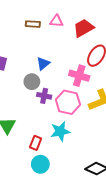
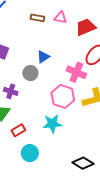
purple cross: (44, 96) -> (11, 91), moved
red rectangle: (36, 143) -> (18, 130), moved, turned 32

